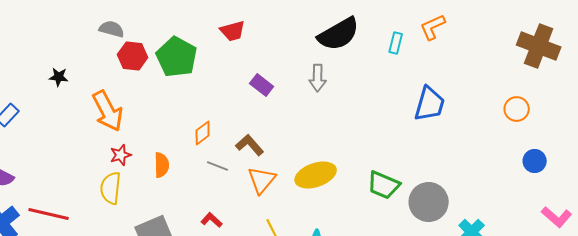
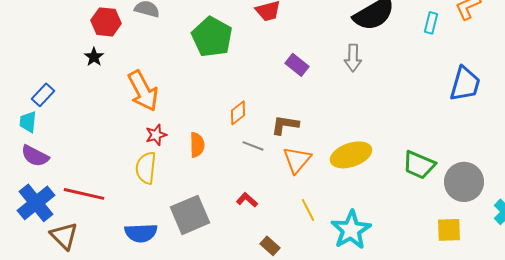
red hexagon: (133, 56) -> (106, 22), moved
black star: (59, 77) -> (94, 57), turned 30
brown L-shape: (250, 145) -> (285, 125), turned -40

